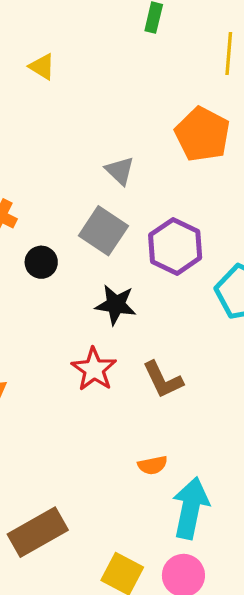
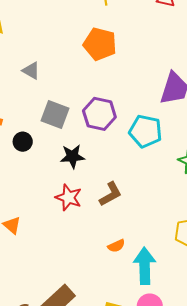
gray triangle: (120, 171) -> (31, 71), moved
brown L-shape: (163, 380) -> (111, 194), turned -80

